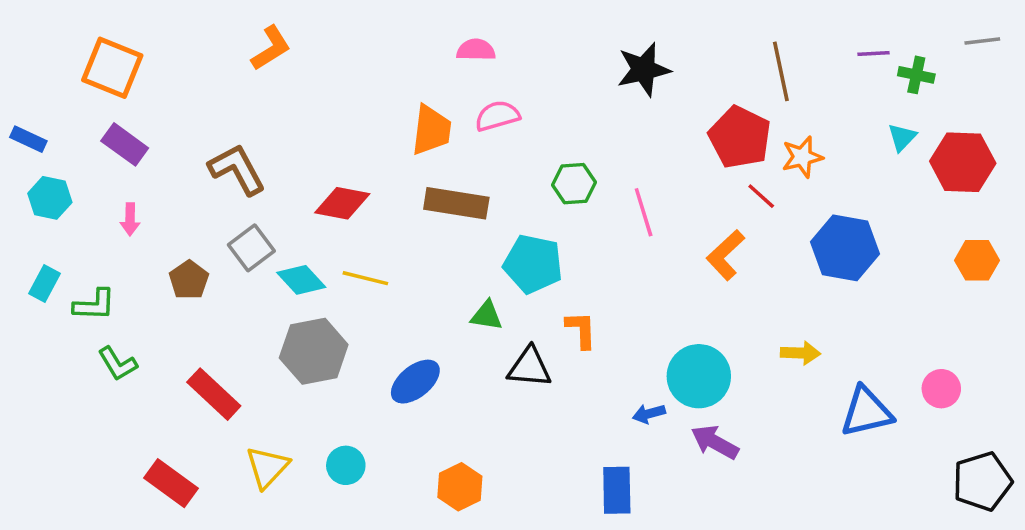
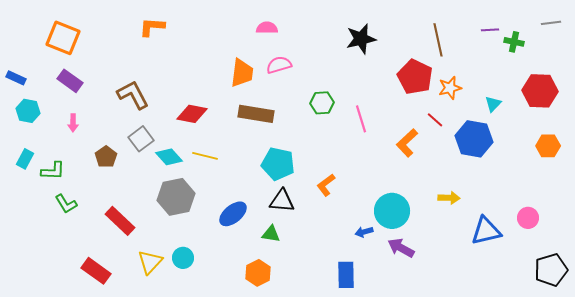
orange L-shape: (271, 48) -> (152, 27), turned -144
cyan triangle: (902, 137) -> (493, 104), moved
red line: (761, 196) -> (435, 120), moved
cyan pentagon: (533, 264) -> (278, 164), moved
green triangle: (487, 316) -> (271, 234), moved
orange L-shape: (581, 330) -> (326, 185), turned -125
black triangle: (529, 367) -> (282, 201), moved
cyan circle: (346, 465) -> (183, 258), moved

